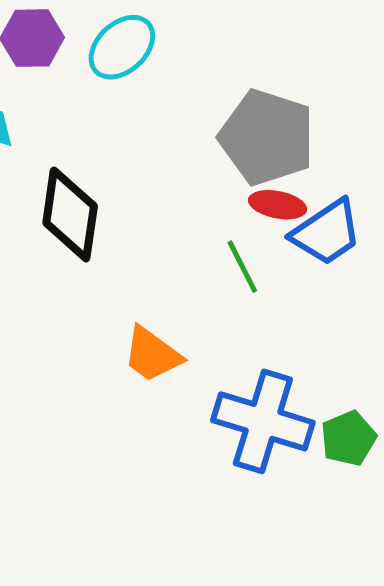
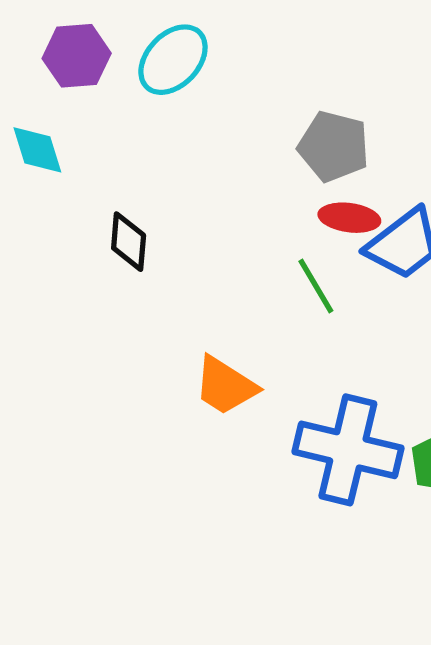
gray pentagon: (267, 137) -> (334, 146), size x0.7
black diamond: (70, 214) -> (129, 242), size x0.6

